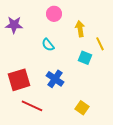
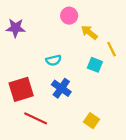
pink circle: (54, 14) -> (69, 16), moved
yellow arrow: (80, 29) -> (89, 32), turned -42
cyan semicircle: (48, 45) -> (54, 60), moved, turned -64

